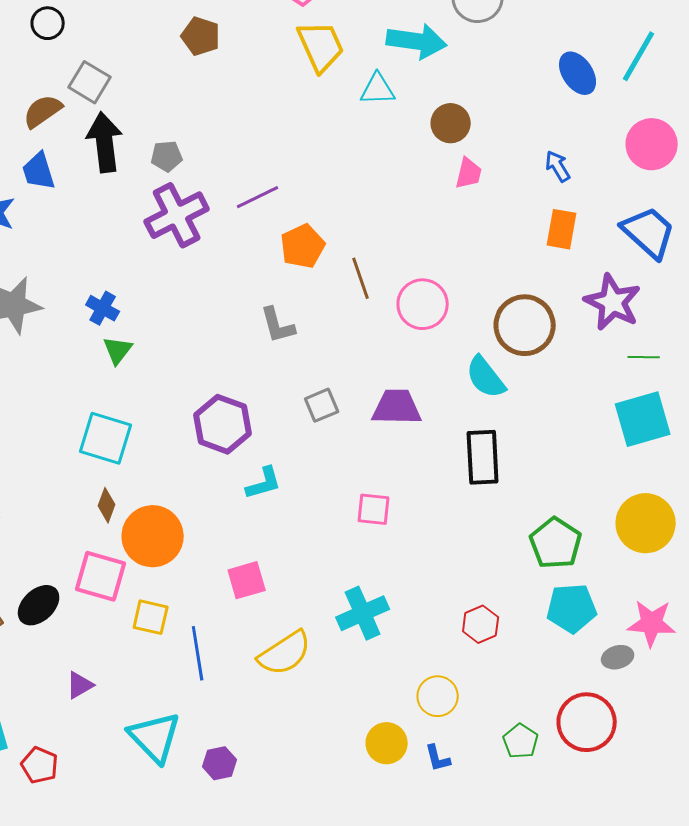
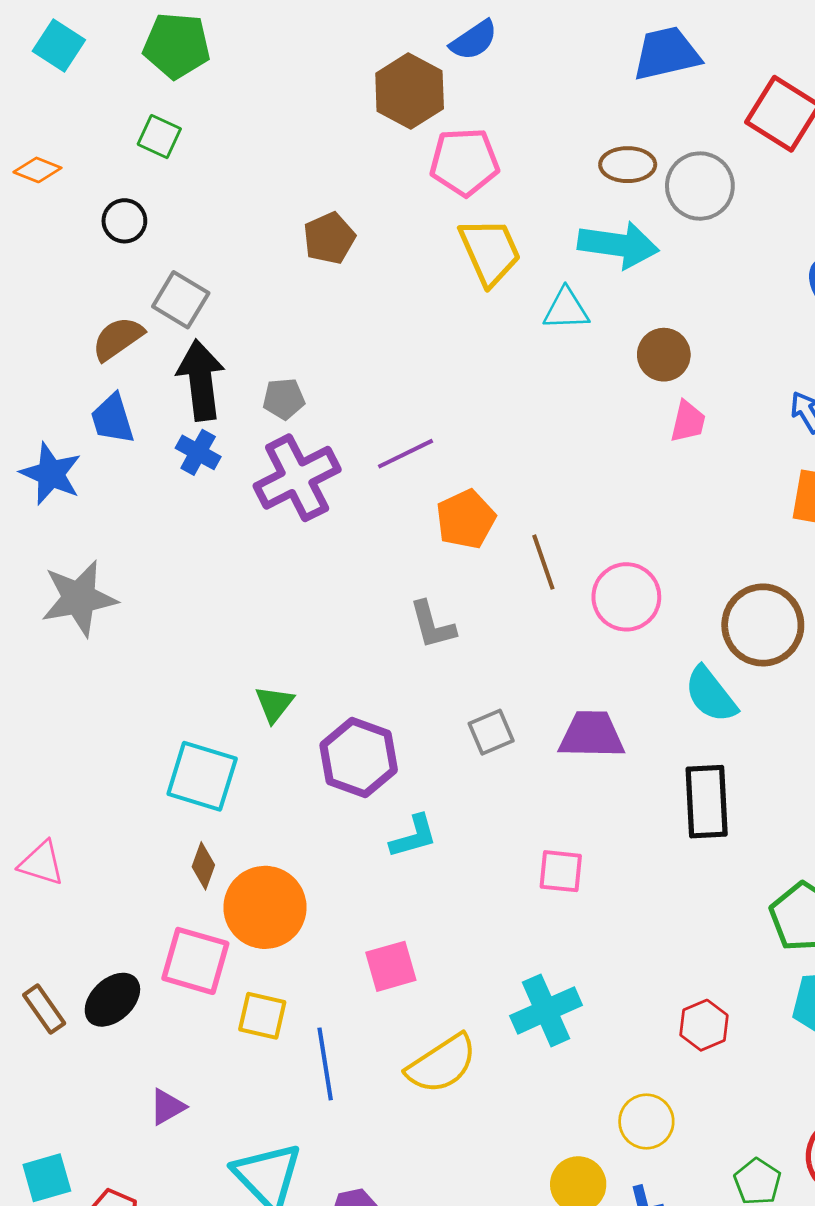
brown pentagon: (201, 36) -> (329, 238), turned 30
blue cross: (103, 308) -> (198, 452), moved
green triangle: (118, 350) -> (274, 704), moved

